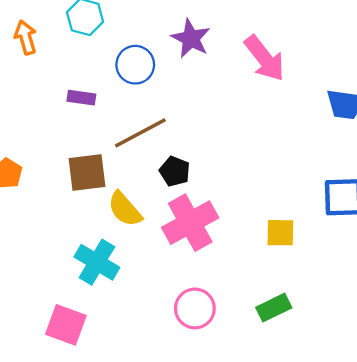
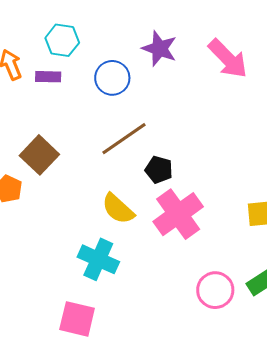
purple rectangle: (81, 98) -> (48, 77), moved
brown square: (87, 173) -> (39, 155), moved, turned -33
pink circle: (195, 308) -> (215, 290), moved

